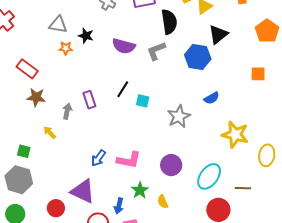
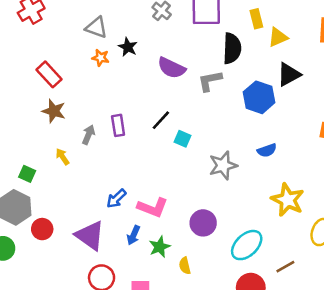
brown line: (243, 188) -> (285, 267), turned -42
blue arrow: (119, 206) -> (133, 235), moved
red circle: (56, 208) -> (42, 229), moved

